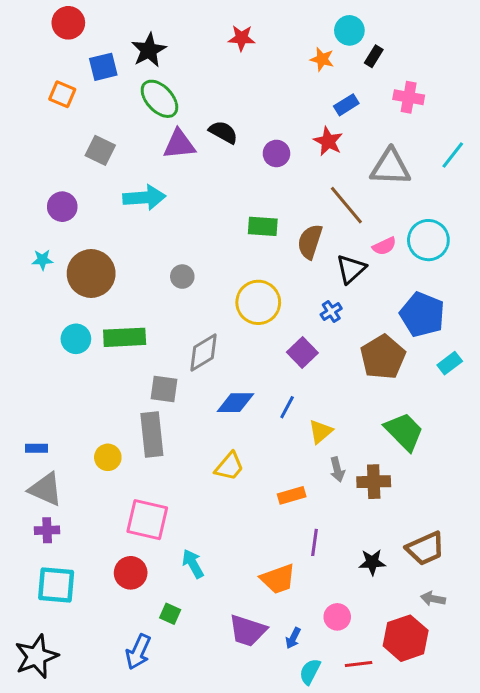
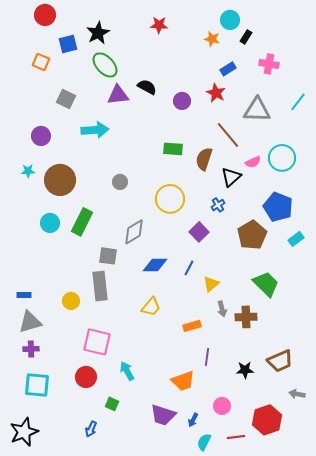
green rectangle: (125, 337) -> (82, 222), turned -60
gray triangle: (46, 489) -> (30, 322), turned -40
gray arrow: (433, 599) -> (297, 394), moved
blue arrow: (138, 652) -> (91, 429), size x0.7

